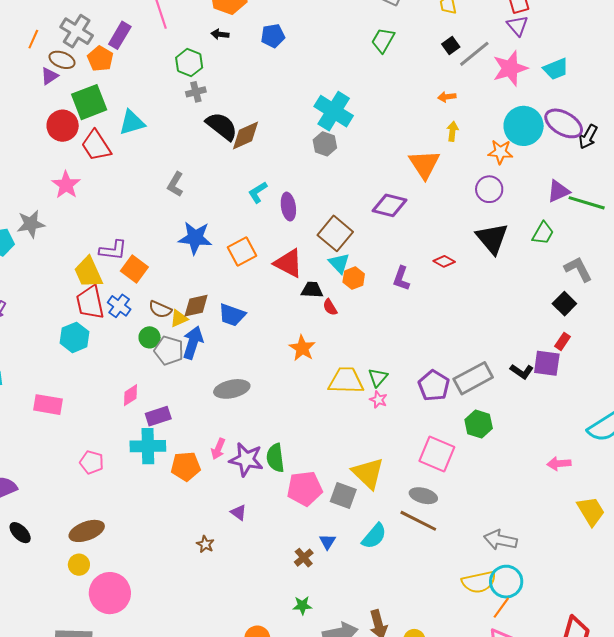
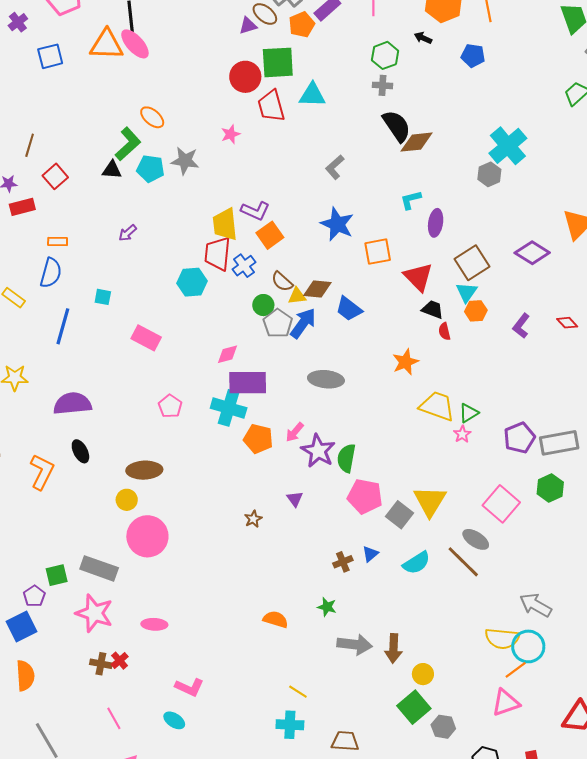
pink star: (66, 185) -> (231, 134), size x0.7
purple rectangle: (158, 416) -> (248, 383), size x1.5

